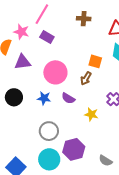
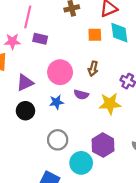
orange square: (95, 61) -> (95, 35), moved
purple triangle: (23, 62) -> (25, 83), moved
yellow star: (91, 114) -> (110, 104), size x1.5
gray circle: (49, 131) -> (58, 140), moved

